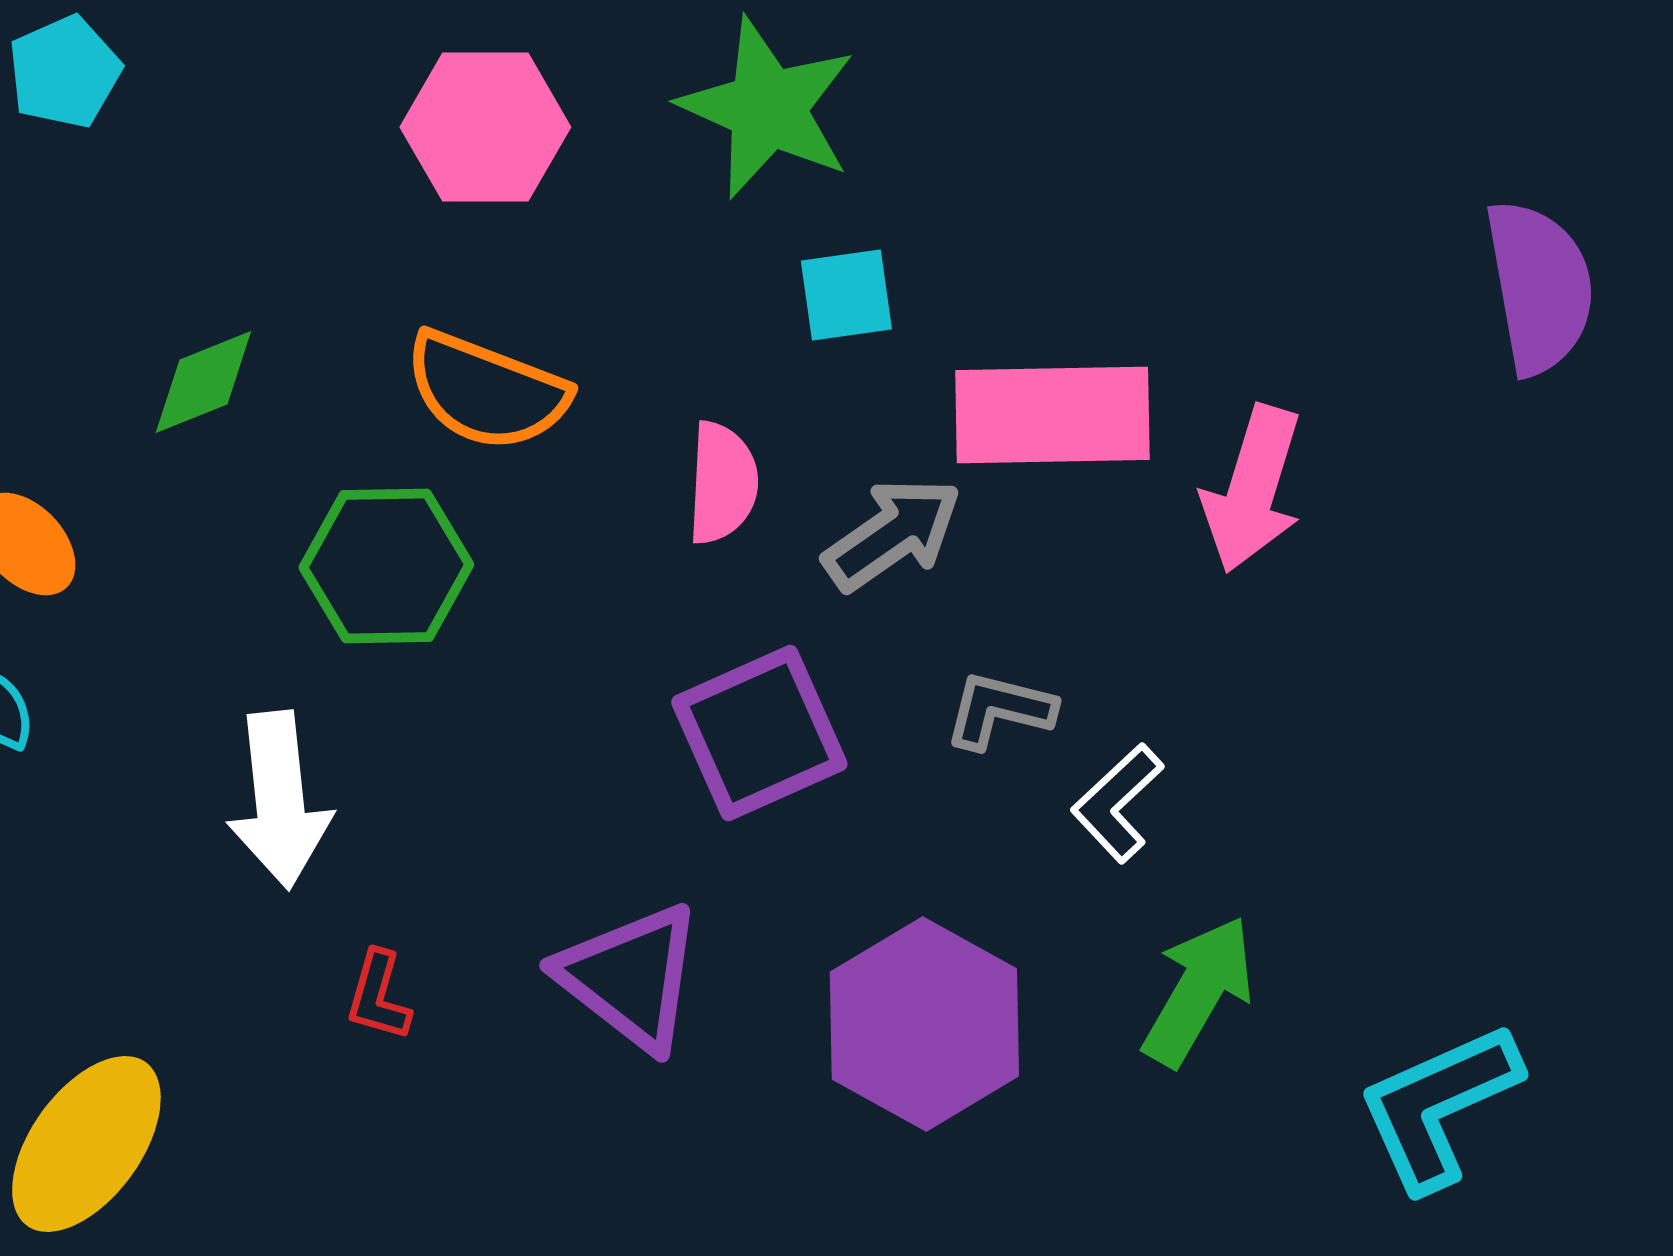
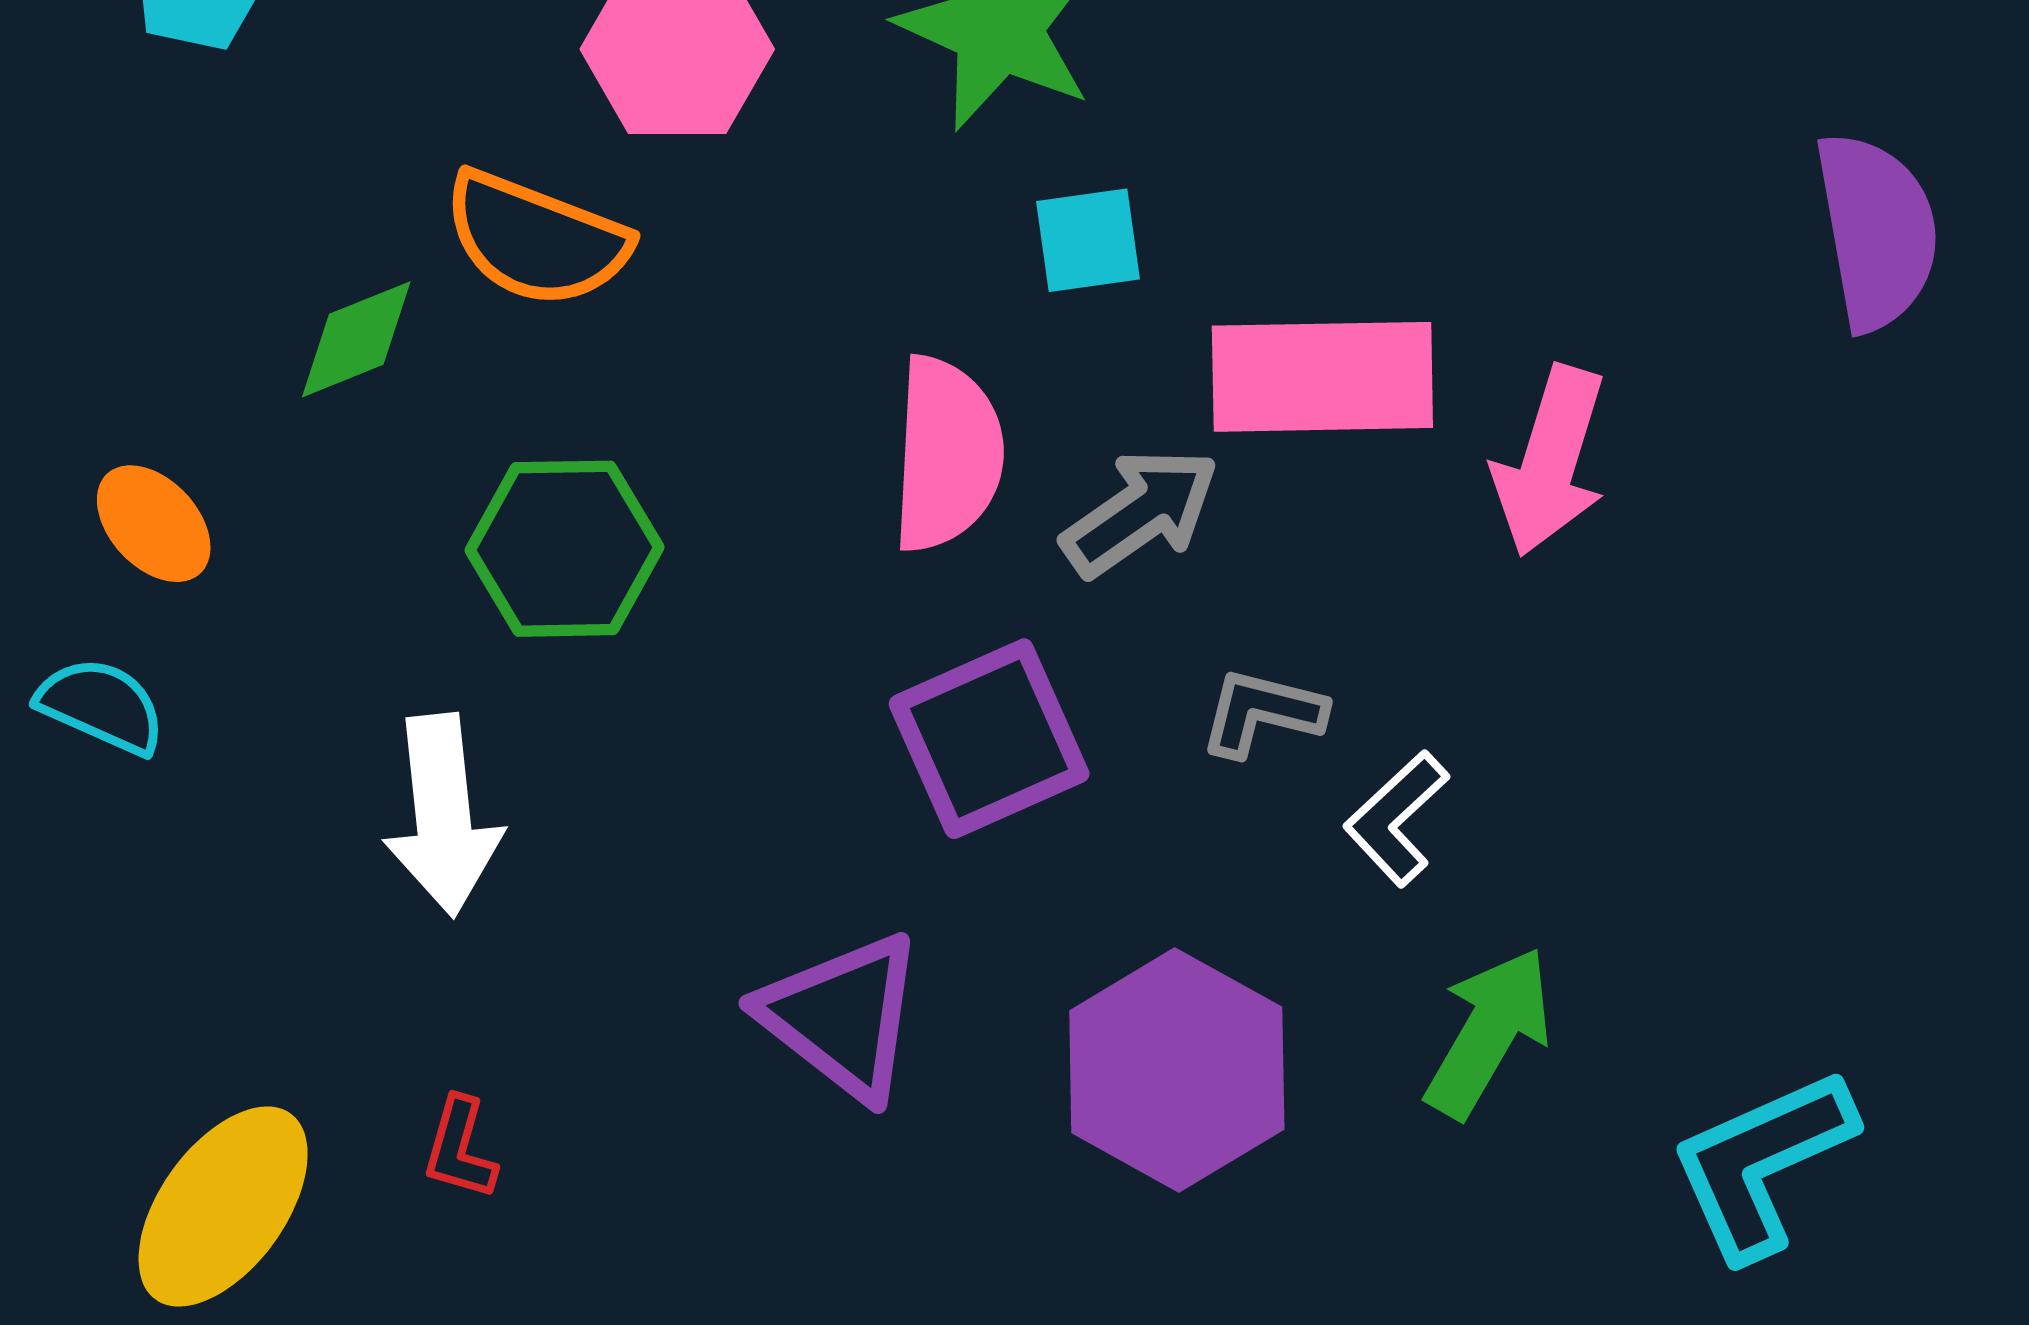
orange semicircle: (486, 391) -> (536, 239), moved
pink semicircle: (722, 483) -> (947, 454), size x1.4
red L-shape: (378, 996) -> (460, 1148), moved

